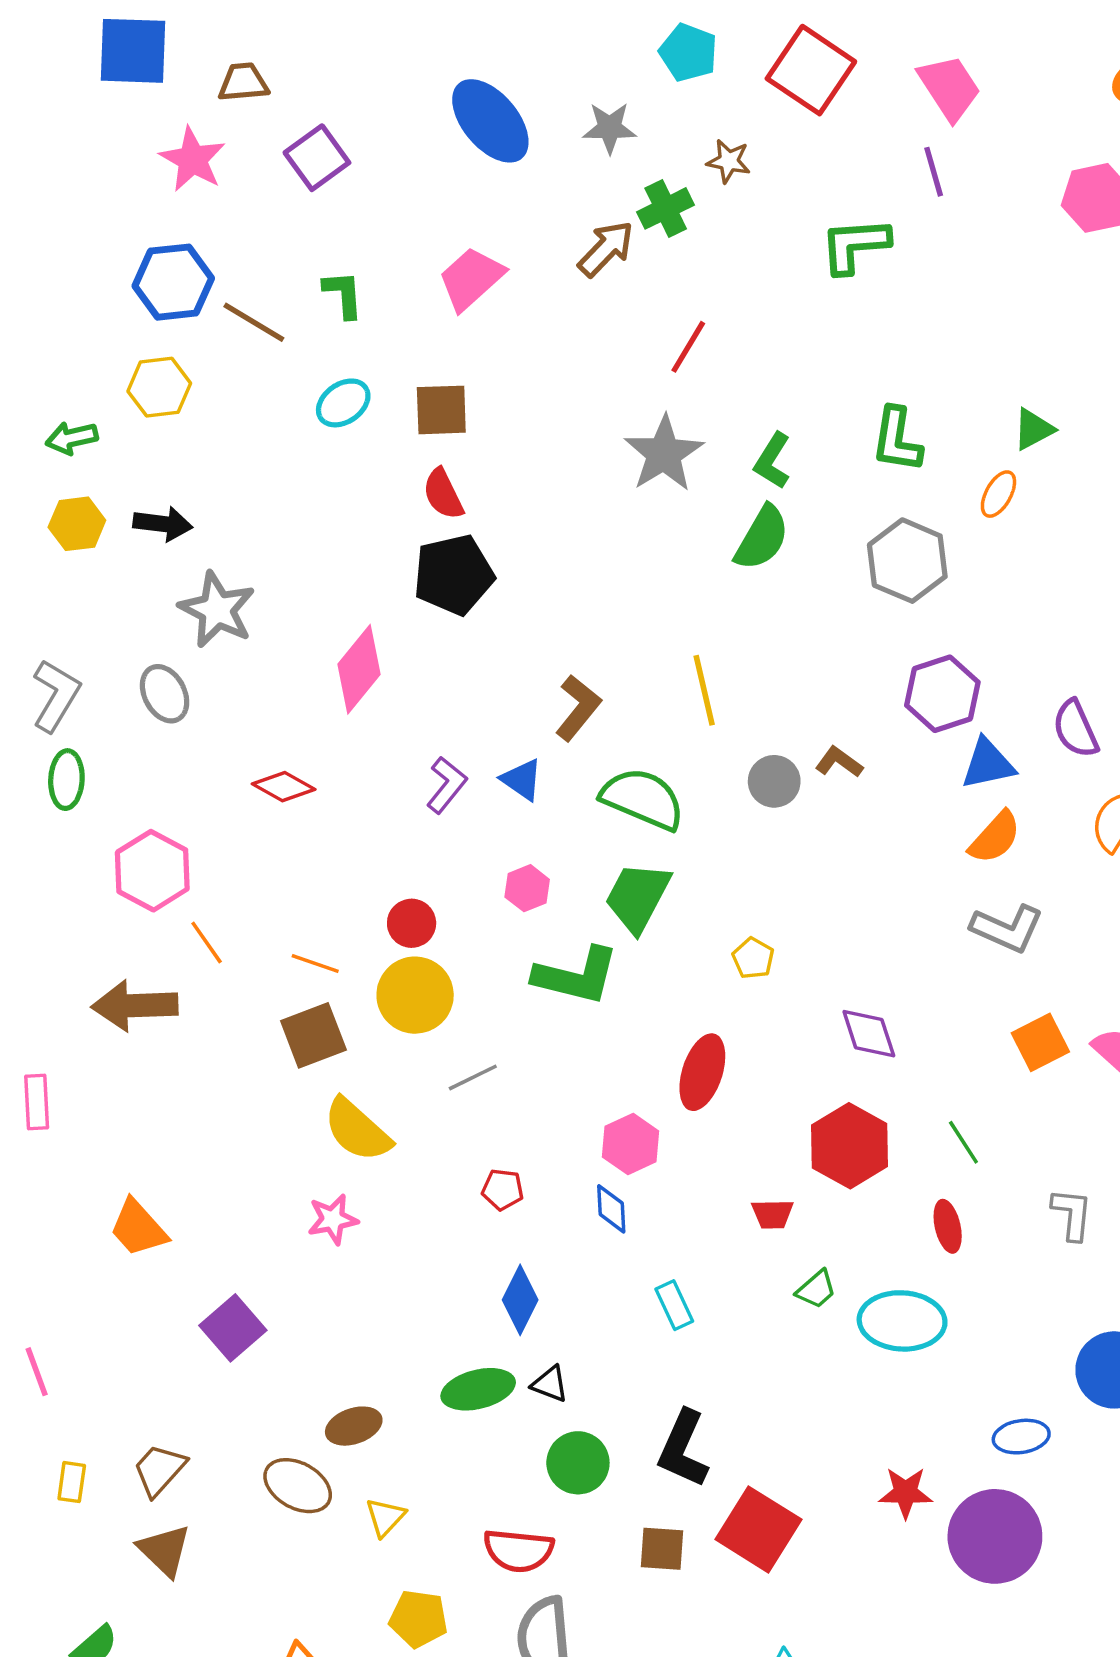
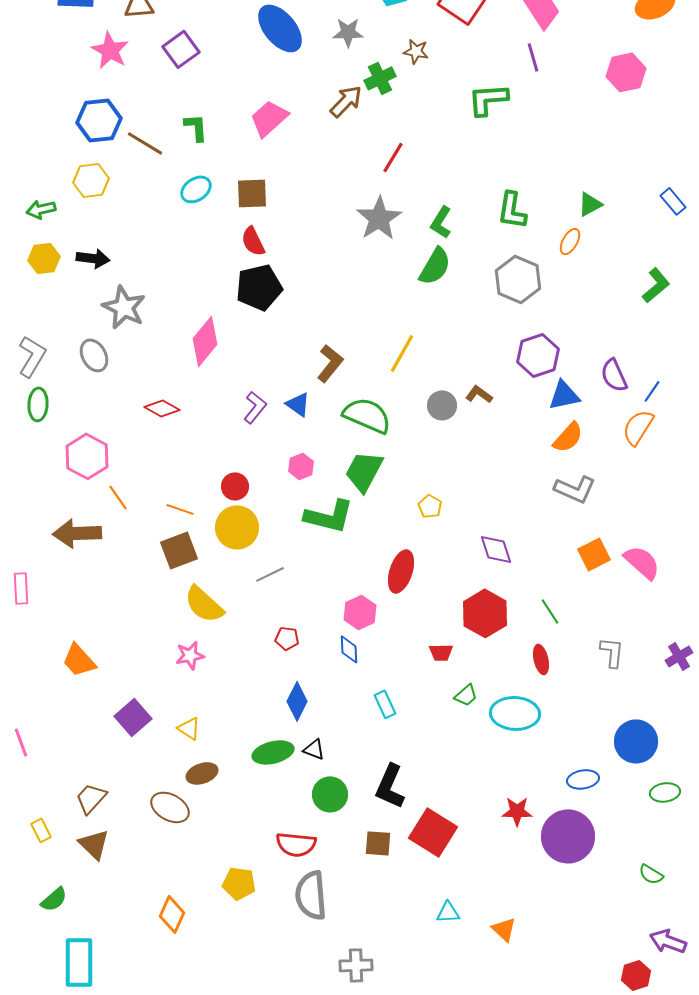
yellow line: (704, 690) -> (402, 353), turned 42
yellow rectangle: (72, 1482) -> (41, 830), moved, turned -35
yellow triangle: (385, 1517) -> (189, 728), moved, turned -40

